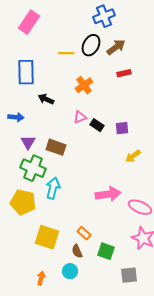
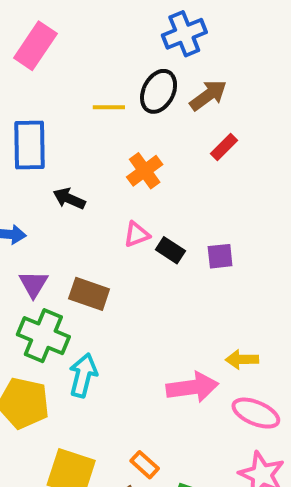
red rectangle: (124, 73) -> (224, 147), turned -32
yellow arrow: (133, 156) -> (242, 359), moved, turned 35

